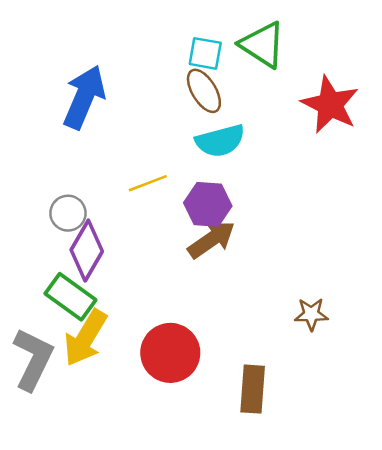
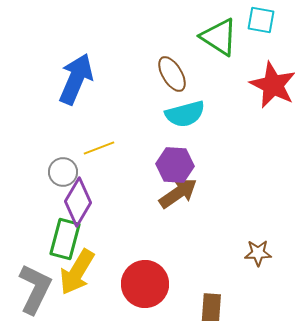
cyan square: (205, 53) -> (261, 20), moved
yellow line: (148, 183) -> (99, 148), moved
green rectangle: (70, 297) -> (65, 239), turned 69

